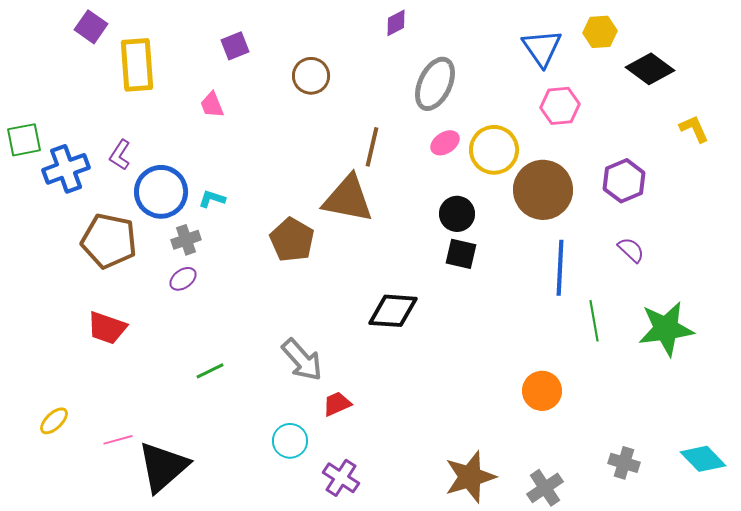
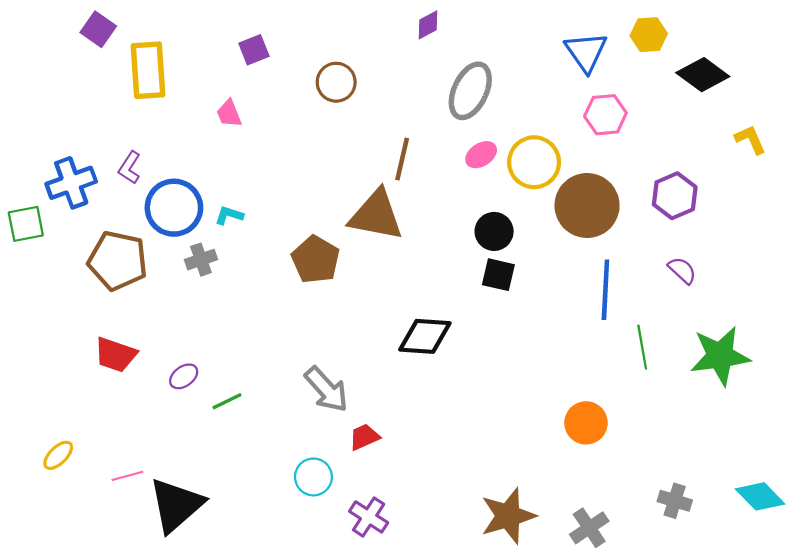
green square: (24, 140) -> (26, 224), moved
purple ellipse: (183, 279) -> (184, 376), moved

